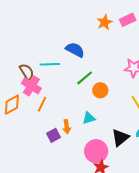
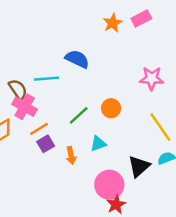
green line: (85, 78) -> (79, 115), moved
orange line: (42, 104) -> (39, 129), turned 35
purple square: (53, 135) -> (46, 144), moved

